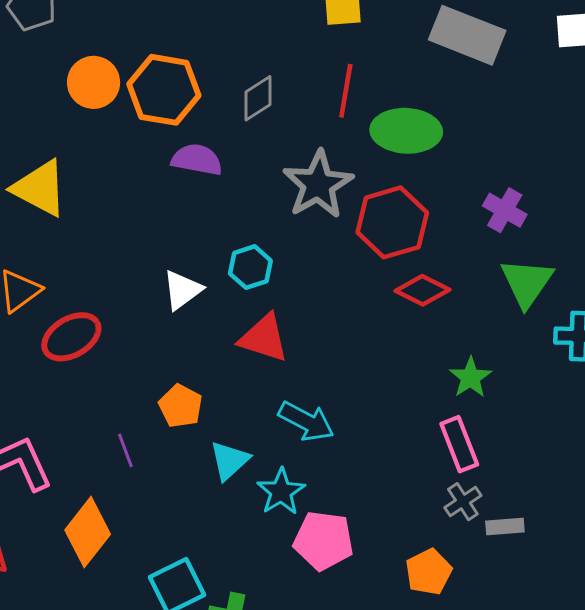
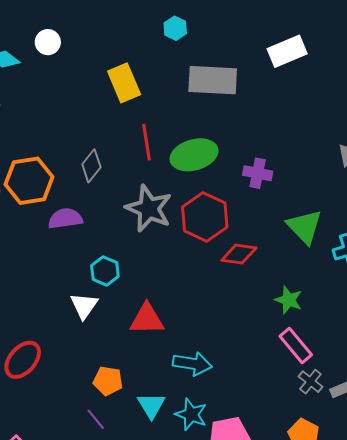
purple cross: (505, 210) -> (258, 173), moved
cyan hexagon: (250, 267) -> (105, 271), moved
purple line: (125, 450) -> (96, 419), moved

